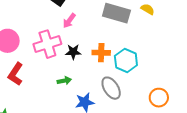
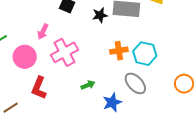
pink arrow: (69, 21) -> (43, 32), moved
black star: (73, 52) -> (100, 15), moved

